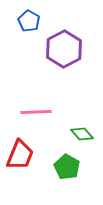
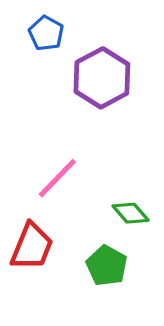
pink line: (36, 112) -> (57, 178), turned -44

